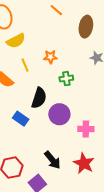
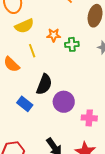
orange star: (50, 57) -> (54, 35), moved
green cross: (66, 79) -> (72, 44), moved

